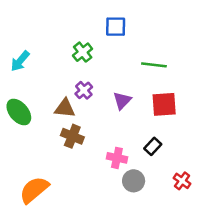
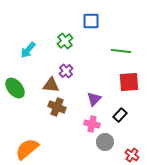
cyan arrow: (20, 61) -> (28, 50), moved
purple triangle: (122, 101) -> (94, 99), moved
red cross: (182, 181) -> (132, 155), moved

